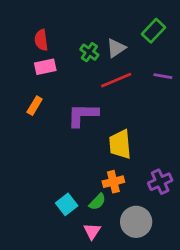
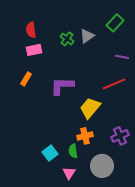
red line: (116, 80) -> (114, 84), moved
yellow trapezoid: (120, 144) -> (90, 108), turned 45
green semicircle: (97, 202) -> (73, 151), turned 128

